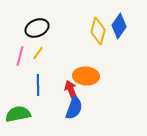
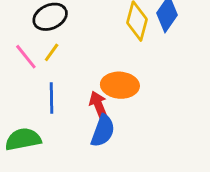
pink line: (20, 56) -> (26, 57), turned -54

